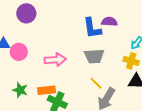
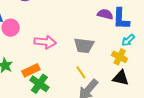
blue L-shape: (92, 28) -> (121, 19), moved
orange rectangle: (47, 90) -> (31, 70), turned -30

